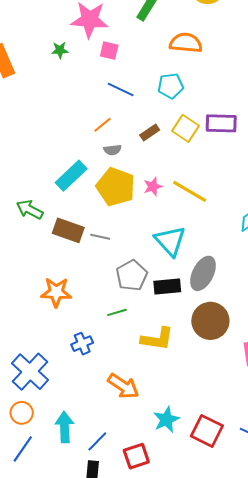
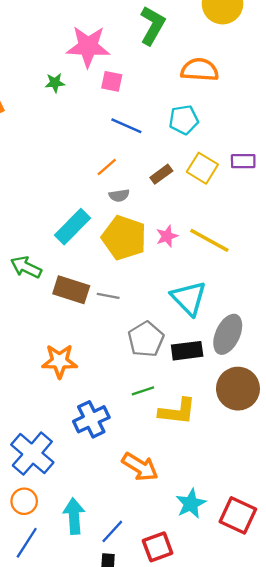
purple rectangle: (221, 123) -> (243, 161), size x0.7
green line: (117, 312) -> (143, 391), moved
blue cross: (82, 344) -> (91, 419), size x1.4

